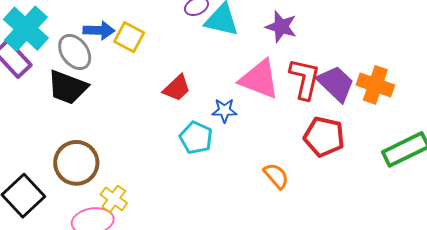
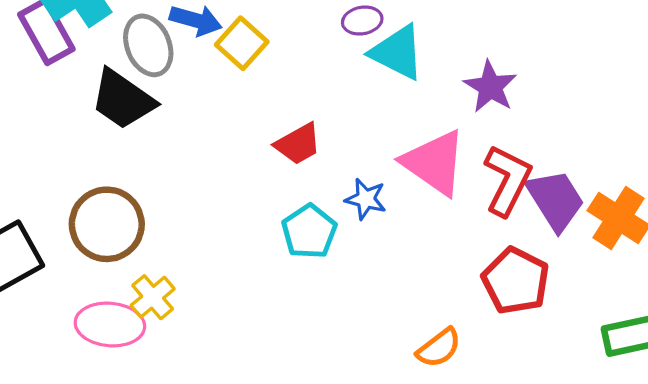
orange semicircle: (276, 176) -> (439, 348), moved, turned 80

